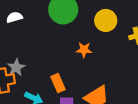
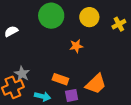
orange rectangle: (58, 83) -> (60, 79), turned -35

